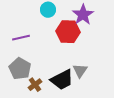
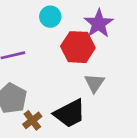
gray triangle: (80, 71) -> (95, 83), moved

